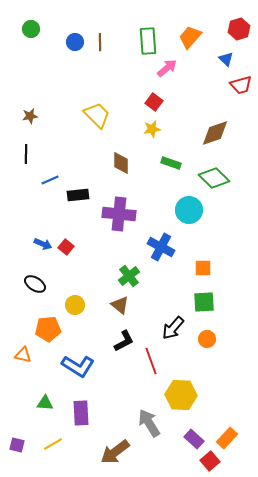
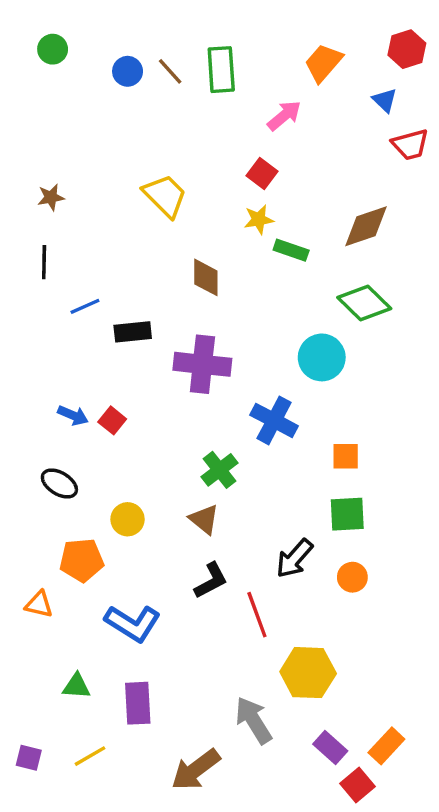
green rectangle: (148, 41) -> (221, 70), moved
brown line: (100, 42) -> (170, 71), turned -42
green rectangle: (171, 163) -> (291, 250), moved

